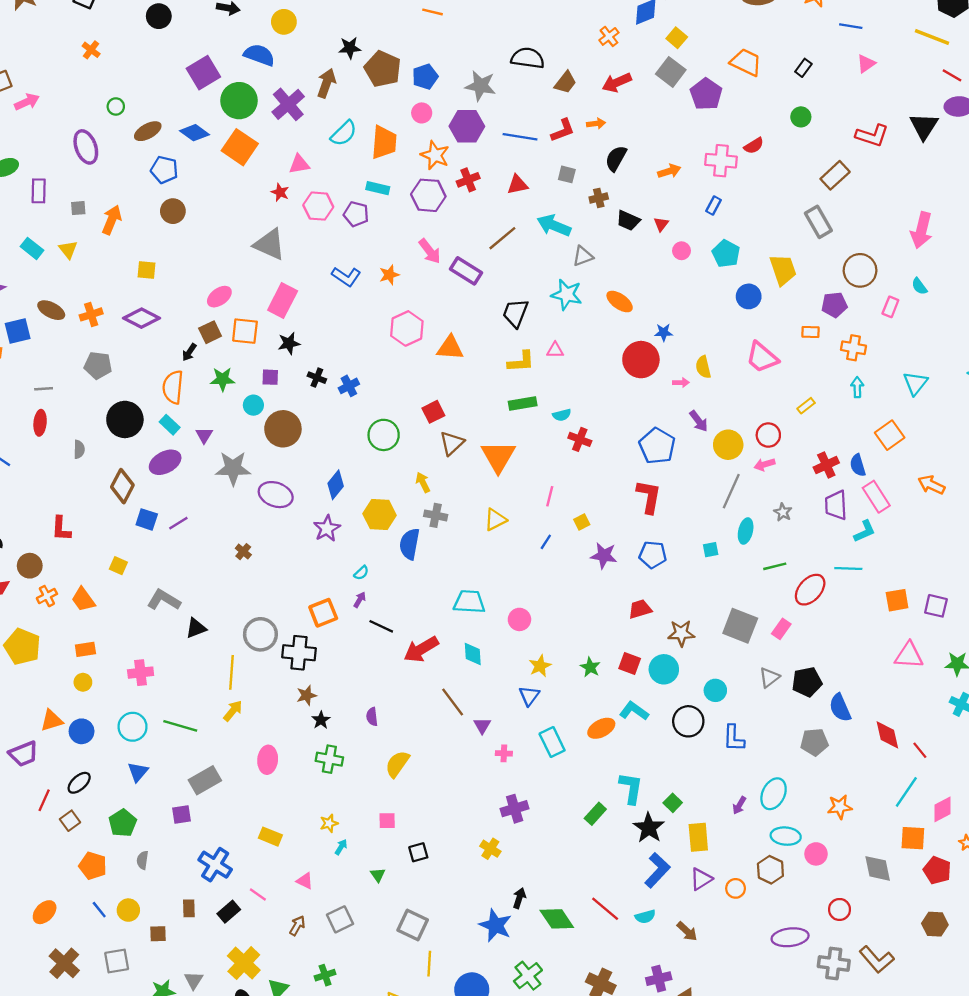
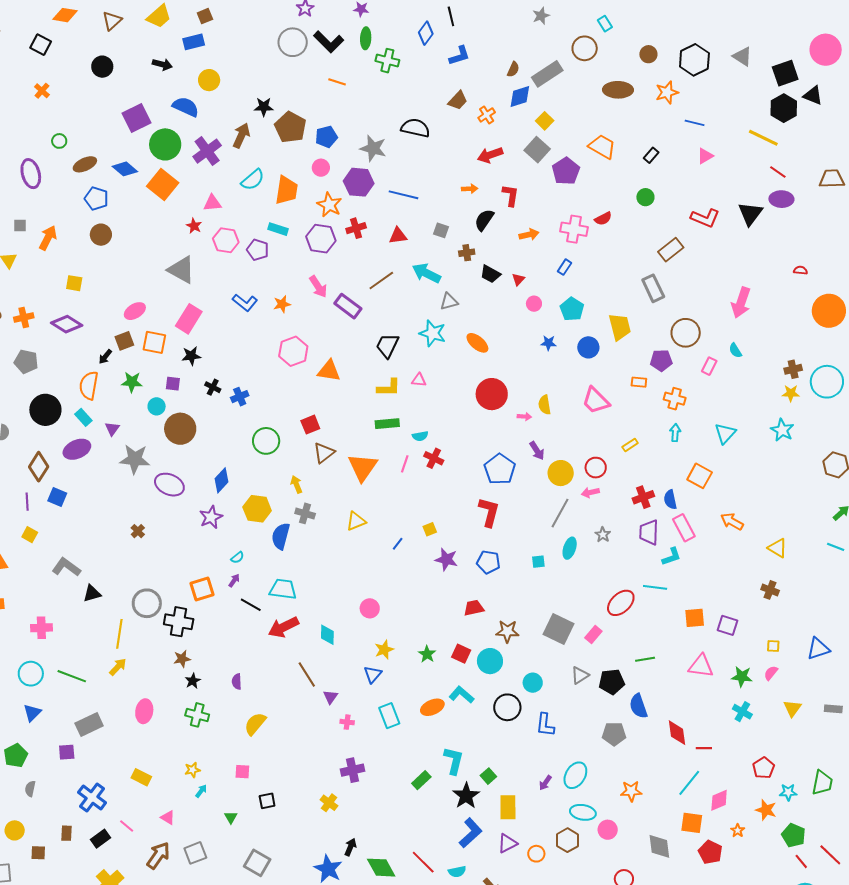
brown trapezoid: (565, 82) -> (458, 101), moved
red L-shape: (563, 130) -> (510, 195), moved, turned -65
blue star: (664, 332) -> (548, 343), moved
orange square: (890, 435) -> (700, 476), turned -30
pink line: (550, 496) -> (405, 464), moved
purple line: (178, 523) -> (27, 502), moved, turned -66
green line: (775, 566) -> (645, 659), moved
cyan trapezoid: (469, 602) -> (283, 589), moved
red line: (920, 750) -> (704, 748), turned -56
brown arrow: (297, 926) -> (158, 855), size x1.6

